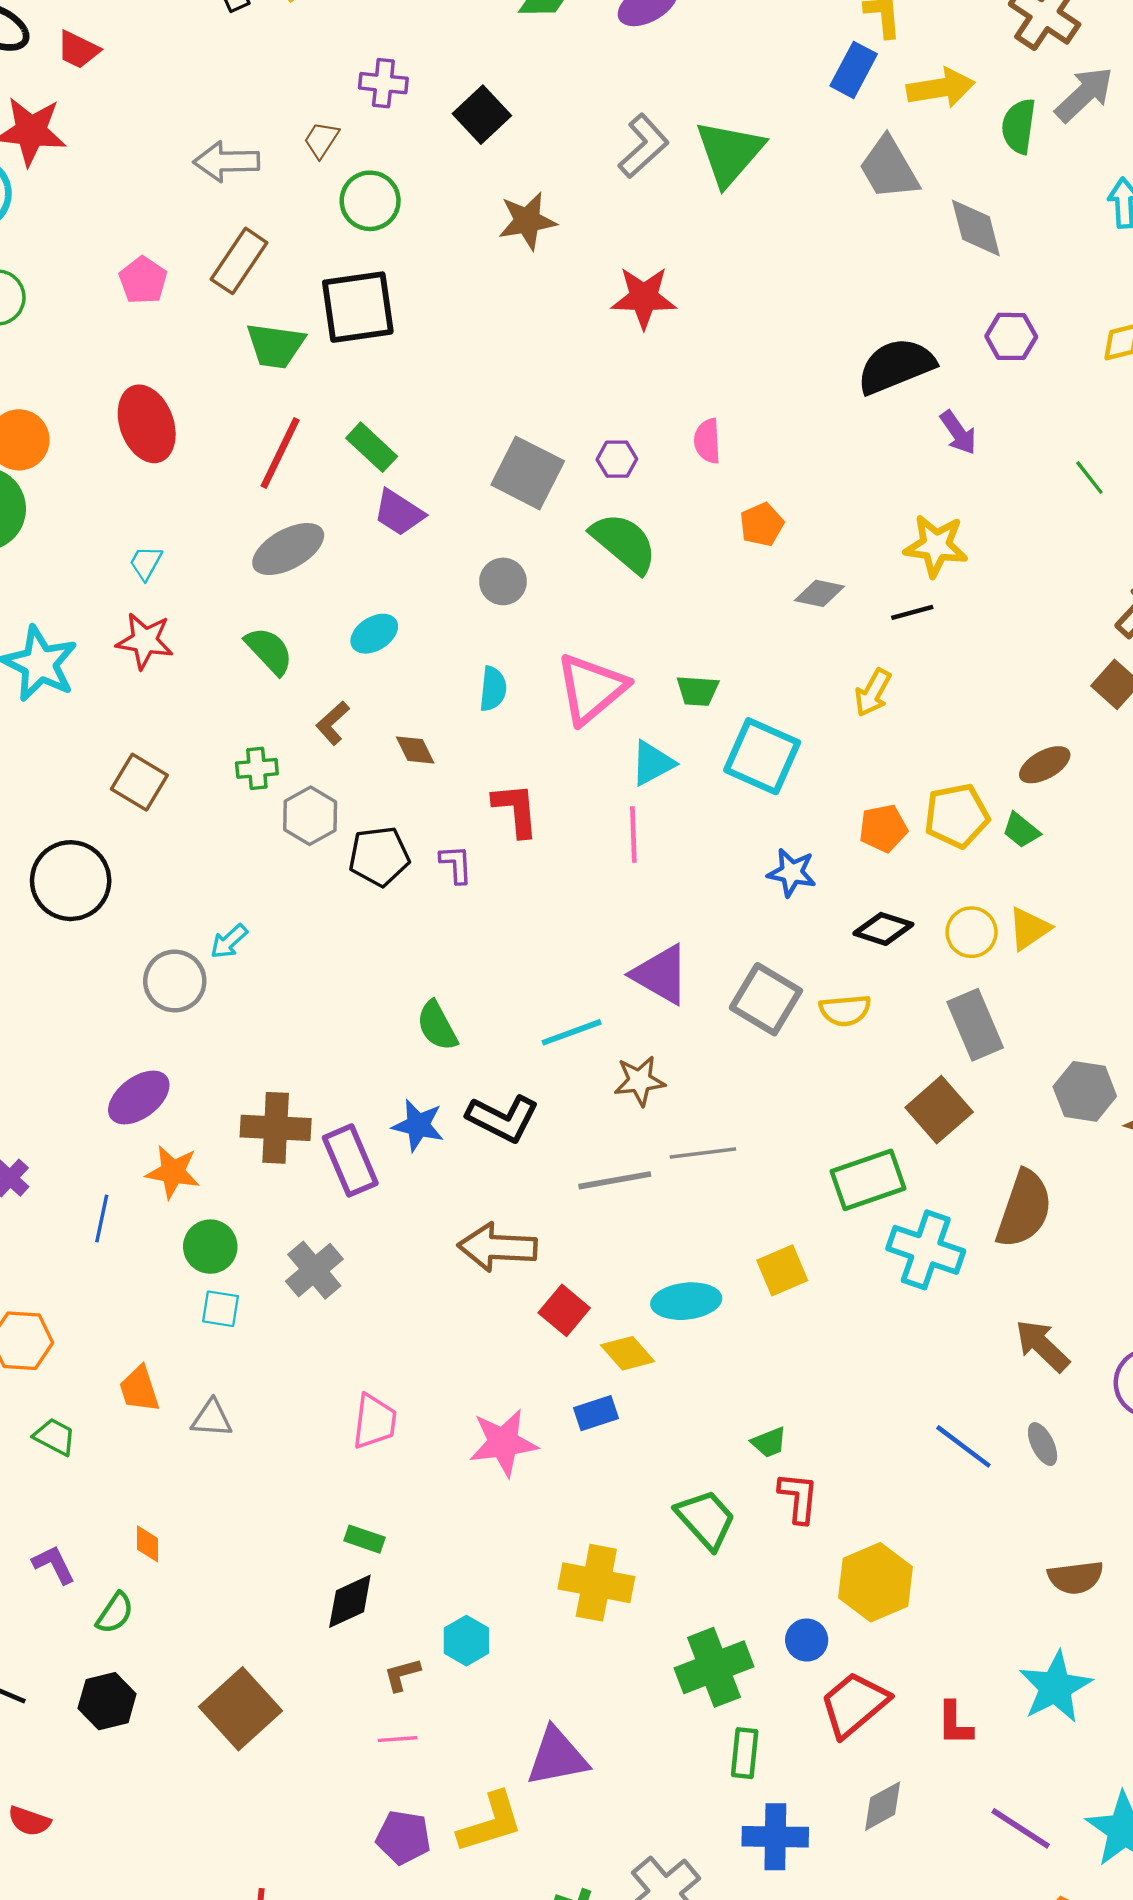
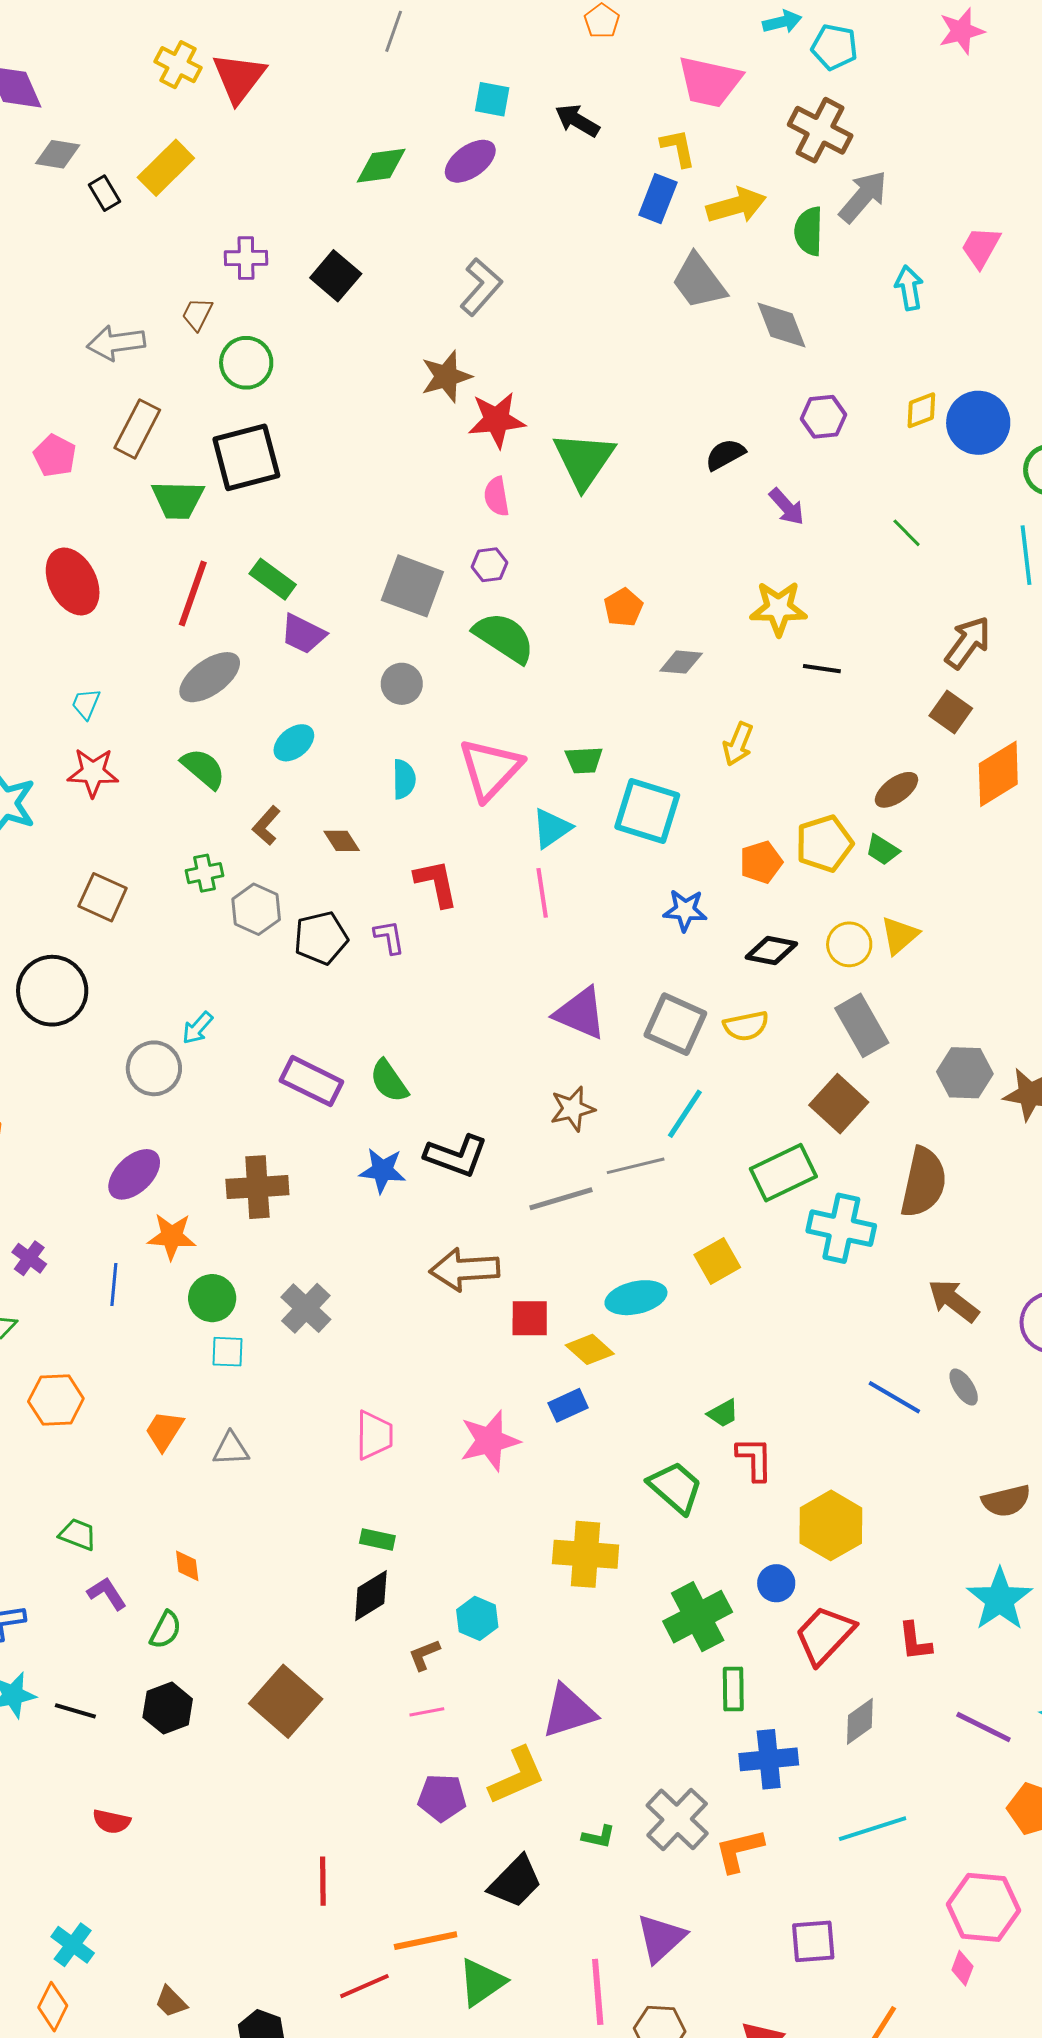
green triangle: (729, 153) -> (584, 460), moved
brown star: (527, 221) -> (446, 377), moved
black semicircle: (896, 366) -> (725, 454), size x0.6
pink semicircle: (707, 441) -> (497, 496), moved
black line: (912, 612) -> (822, 669), moved, turned 30
cyan line: (572, 1032) -> (685, 1114), moved, turned -30
purple rectangle: (350, 1160) -> (311, 1081), moved, turned -34
red square: (564, 1310) -> (530, 1318), turned -33
orange trapezoid: (139, 1389) -> (164, 1431), turned 57
green trapezoid: (55, 1437) -> (78, 1534), moved

